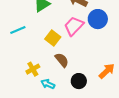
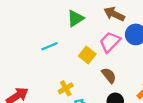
brown semicircle: (62, 60) -> (109, 75), moved

